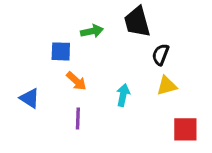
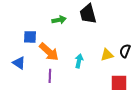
blue square: (61, 51) -> (30, 37), moved
black semicircle: (160, 55) -> (125, 51), moved
orange arrow: (76, 81) -> (49, 52), size x1.5

